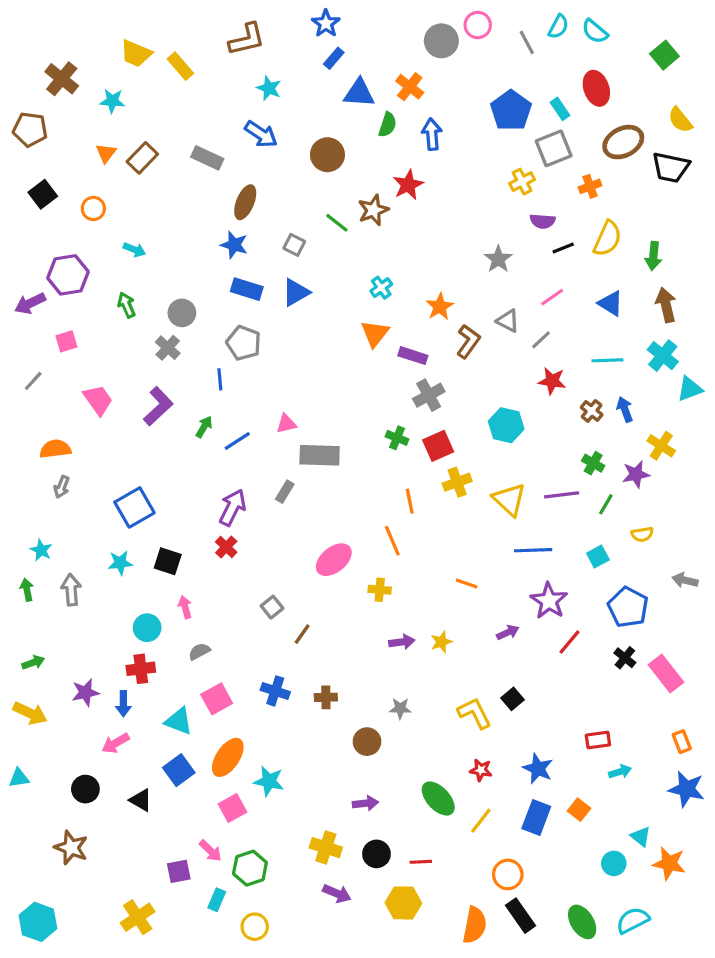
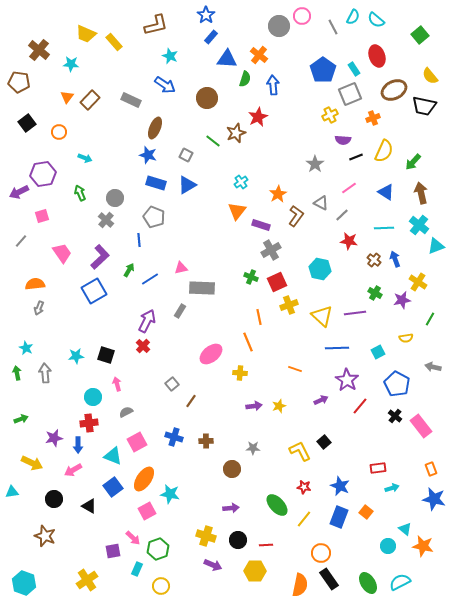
green arrow: (653, 256) -> (413, 162), turned 36
green line: (606, 504) -> (430, 319), moved
blue square: (134, 507) -> (94, 291), moved
yellow arrow: (30, 713) -> (32, 463), moved

